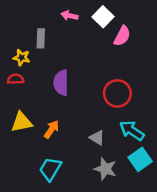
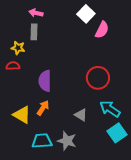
pink arrow: (69, 16) -> (36, 13), moved
purple semicircle: (61, 83) -> (45, 81), moved
yellow triangle: (22, 122) -> (22, 115), moved, turned 42
cyan trapezoid: (50, 169) -> (42, 141), turned 55
gray star: (105, 169) -> (67, 141), moved

